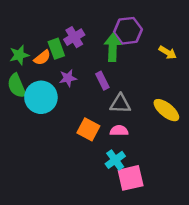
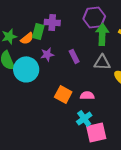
purple cross: (74, 37) -> (52, 22), turned 35
green arrow: (113, 47) -> (102, 34), moved
green rectangle: (56, 49) -> (38, 31), turned 35
gray triangle: (120, 104) -> (102, 62), moved

